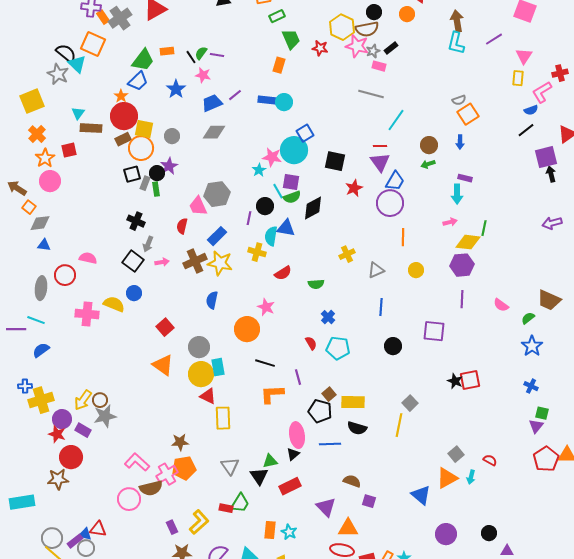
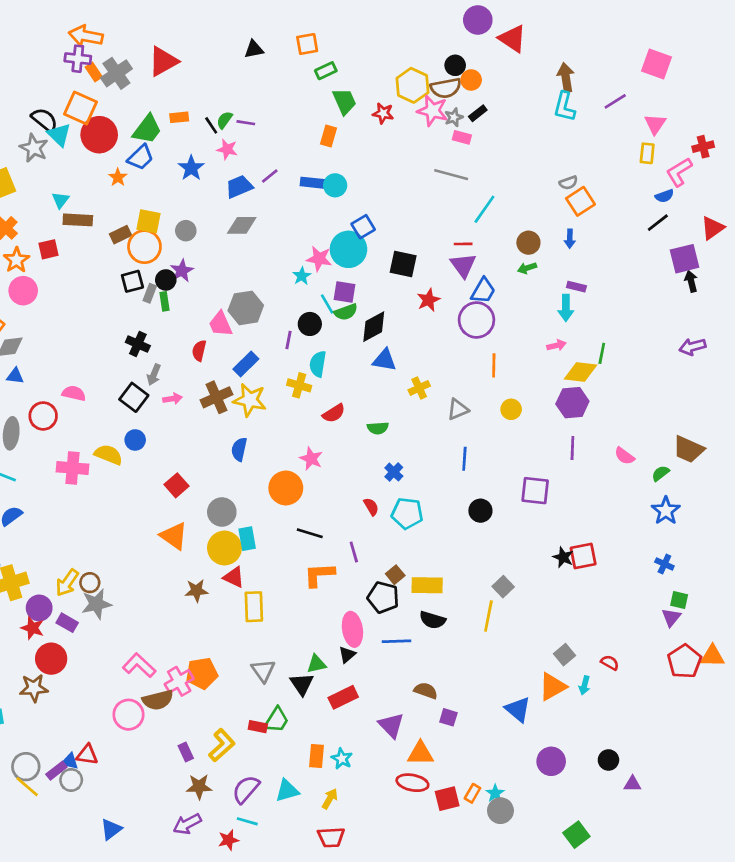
orange circle: (407, 14) -> (471, 80), moved
red circle: (124, 116) -> (99, 135), moved
blue triangle: (286, 228) -> (384, 360), moved
brown star: (180, 442) -> (196, 591), moved

